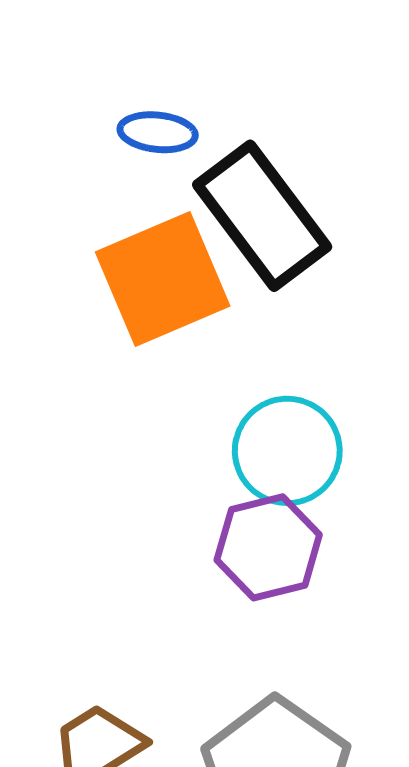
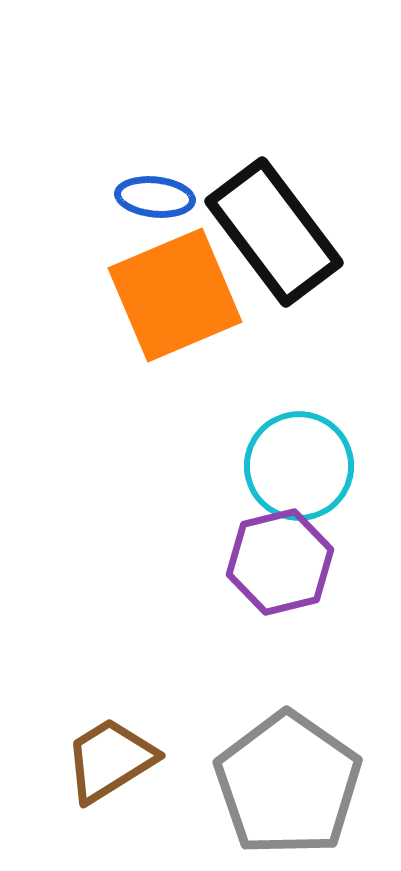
blue ellipse: (158, 132) -> (155, 197), moved

